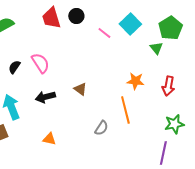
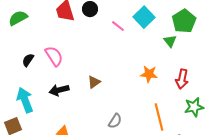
brown triangle: (80, 89) -> (94, 82), turned 48
orange line: (125, 110) -> (159, 117), moved
green star: (174, 124) -> (194, 107), moved

